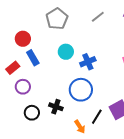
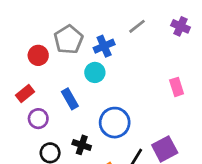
gray pentagon: (57, 19) -> (69, 40), moved
blue rectangle: (33, 58) -> (70, 99), moved
blue cross: (88, 62) -> (104, 46), moved

